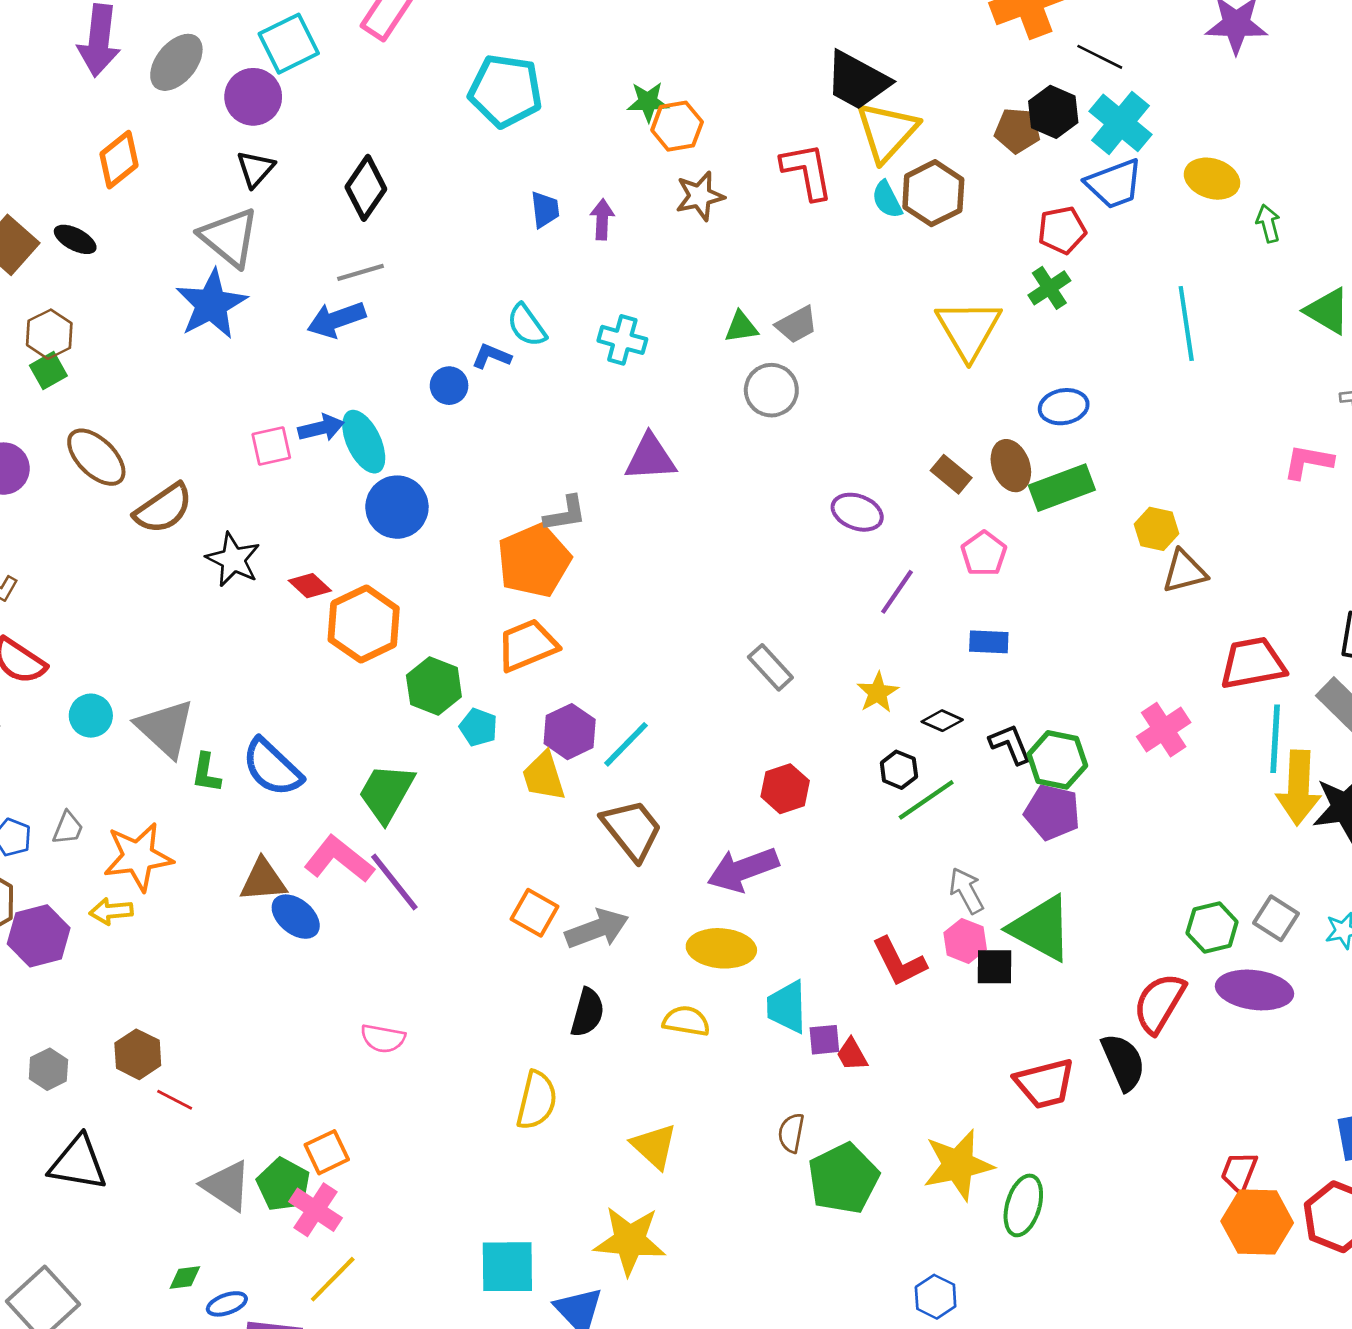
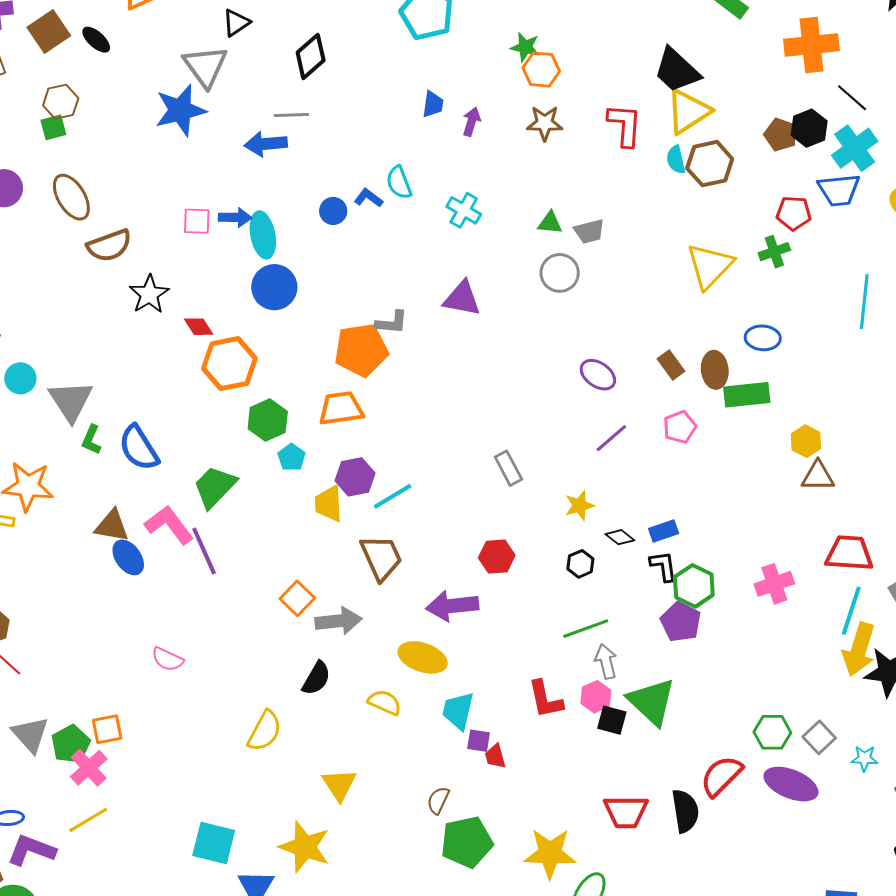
blue rectangle: (989, 642) -> (664, 531), moved, turned -36
green line: (926, 800) -> (586, 629), moved

